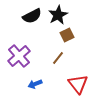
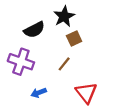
black semicircle: (32, 16) -> (34, 30), moved
purple cross: (19, 56) -> (21, 62), turned -30

